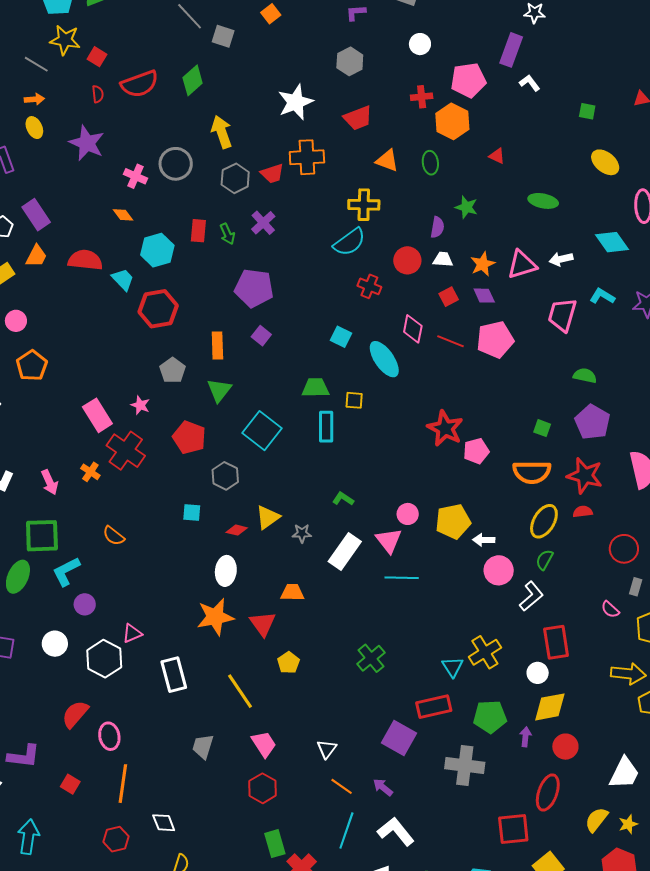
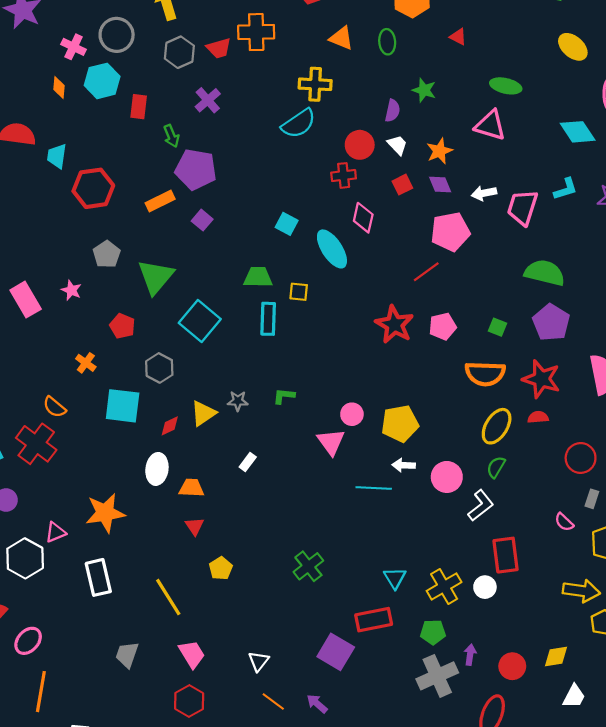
orange diamond: (123, 215) -> (59, 87), turned 40
green arrow: (227, 234) -> (171, 136), moved
cyan hexagon: (157, 250) -> (102, 81), moved
white trapezoid: (443, 259) -> (397, 145), turned 40
white arrow: (561, 259) -> (484, 193), moved
pink triangle: (522, 265) -> (490, 125), moved, turned 32
cyan trapezoid: (123, 280) -> (57, 156), turned -130
red cross: (369, 286) -> (344, 175), moved, turned -30
cyan L-shape: (602, 296) -> (566, 189), turned 130
red line: (450, 341) -> (426, 272), moved, turned -60
orange rectangle: (217, 346) -> (160, 201), moved, turned 64
green semicircle: (585, 376) -> (545, 273), size x1.6
green triangle: (219, 390) -> (156, 277), size x1.4
red pentagon: (189, 437) -> (122, 326), size x0.7
red cross: (126, 451) -> (36, 444), moved
pink pentagon: (476, 451) -> (443, 326), moved
orange cross: (90, 472) -> (86, 363), moved
green L-shape: (343, 499) -> (284, 396), turned -30
cyan square: (192, 513) -> (123, 406), size x1.8
red diamond: (237, 530) -> (170, 426), turned -40
gray star: (302, 533) -> (238, 401), moved
orange semicircle: (114, 536) -> (54, 407), moved
white arrow: (484, 540) -> (404, 465), moved
white rectangle: (345, 551) -> (248, 462), moved, size x0.5
cyan line: (402, 578) -> (374, 488), moved
orange trapezoid: (292, 593) -> (191, 488), moved
orange star: (215, 617) -> (105, 513), moved
red triangle: (263, 624) -> (195, 526), size x0.7
yellow cross: (485, 652) -> (444, 586), moved
yellow diamond: (550, 707) -> (556, 657), moved, size x0.7
green pentagon: (490, 717) -> (433, 632), size x0.7
pink ellipse: (109, 736) -> (28, 641), turned 52
gray cross: (465, 766) -> (437, 676), moved, turned -33
white trapezoid: (624, 773) -> (574, 696), size x0.7

